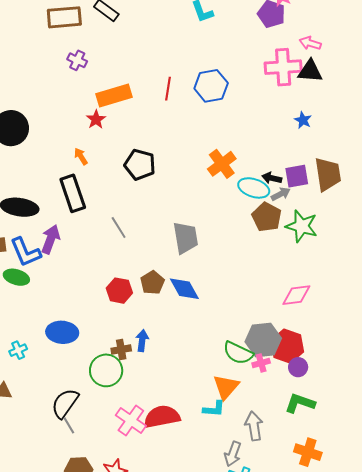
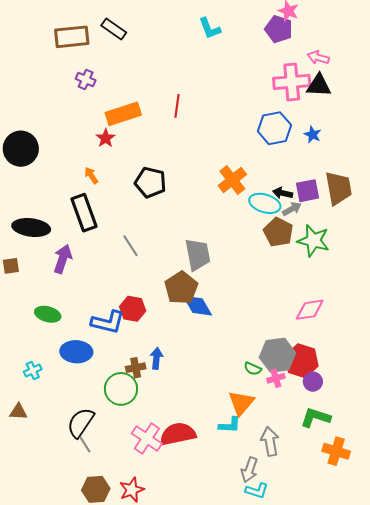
blue hexagon: (211, 86) -> (274, 128), moved
blue L-shape: (25, 252) -> (108, 322), moved, turned -52
green ellipse: (16, 277) -> (48, 314), moved
brown pentagon: (152, 283) -> (181, 288), moved, size x1.4
green semicircle: (238, 353) -> (253, 369), size x0.6
orange cross: (308, 452) -> (336, 451), moved

